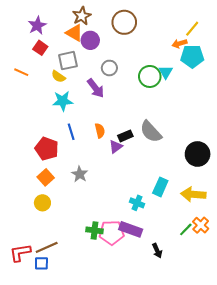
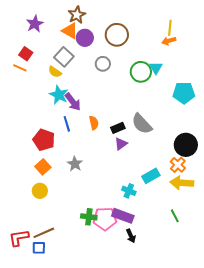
brown circle: (124, 22) -> (117, 35), moved
yellow line: (192, 29) -> (170, 28), moved, turned -35
red square: (40, 48) -> (26, 54), moved
cyan pentagon: (192, 56) -> (184, 93), moved
gray square: (68, 61) -> (64, 57), turned -36
purple arrow: (96, 88) -> (73, 102), moved
cyan star: (63, 101) -> (59, 95), turned 30
purple triangle: (116, 147) -> (121, 144), moved
cyan rectangle: (160, 187) -> (151, 176), turned 36
orange cross: (201, 225) -> (178, 165), moved
green line: (186, 229) -> (175, 216), turned -72
black arrow: (157, 251) -> (131, 236), moved

